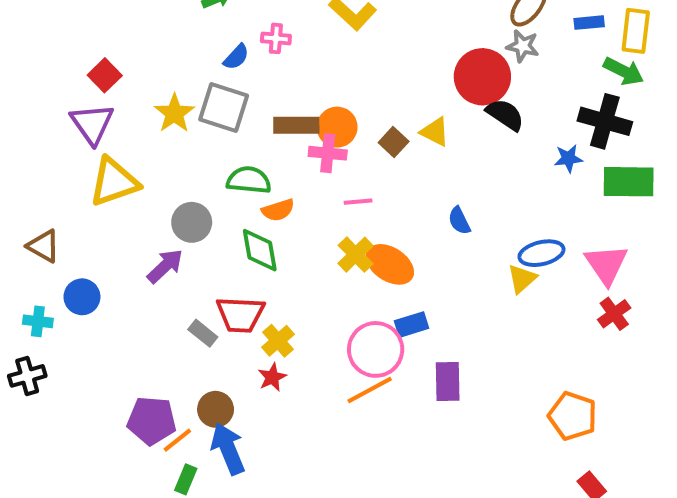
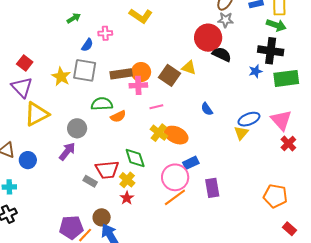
brown square: (394, 142) -> (169, 75), size x1.5
green diamond: (260, 250) -> (135, 158), moved
blue circle: (82, 297) -> (28, 160), moved

